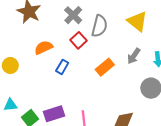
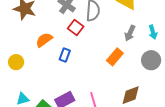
orange rectangle: (105, 67) -> (115, 57), moved

